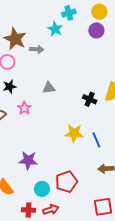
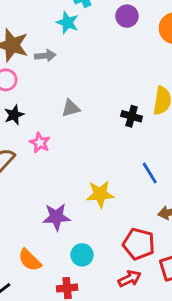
yellow star: (74, 133) -> (100, 194), moved
red pentagon: (66, 182) -> (139, 244), moved, turned -30
red arrow: (51, 210) -> (130, 279), moved

